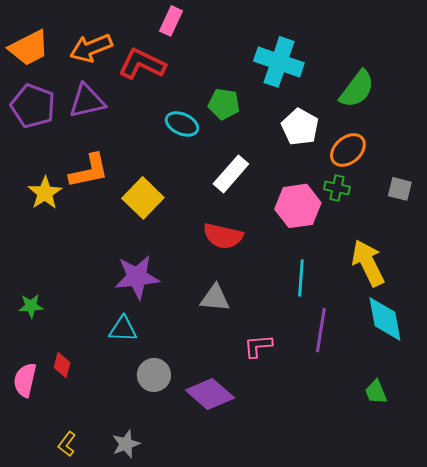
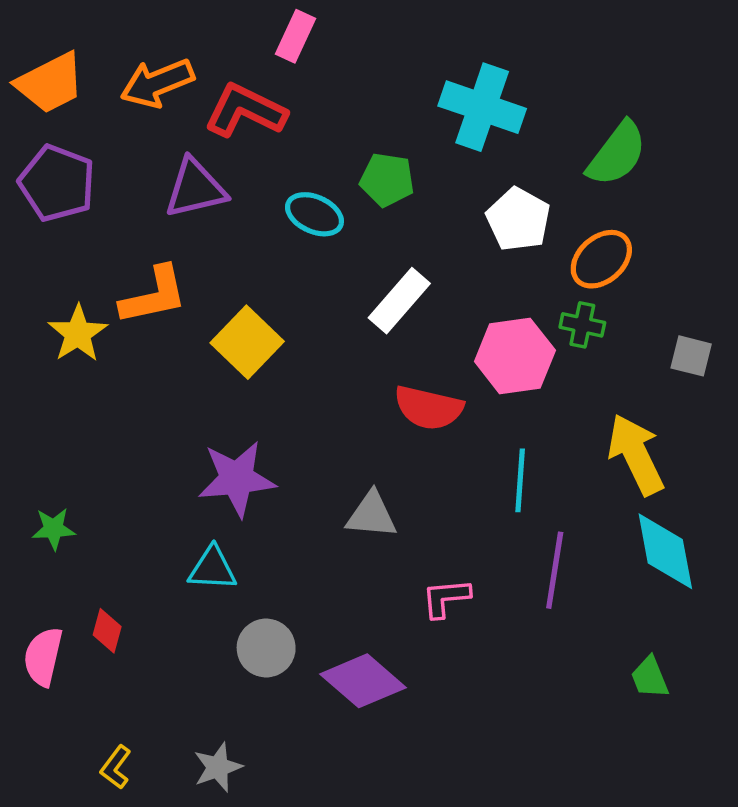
purple triangle: (87, 101) -> (195, 188), moved
gray square: (400, 189) -> (691, 356), moved
red semicircle: (223, 236) -> (429, 408), moved

